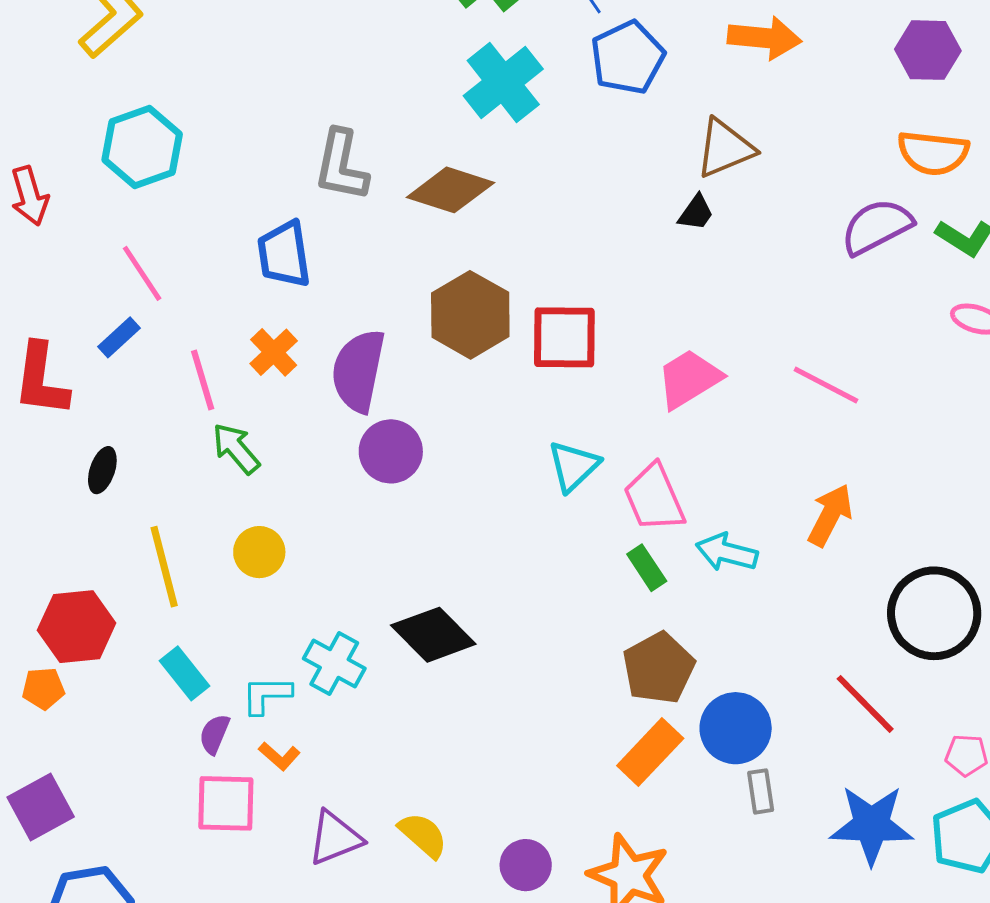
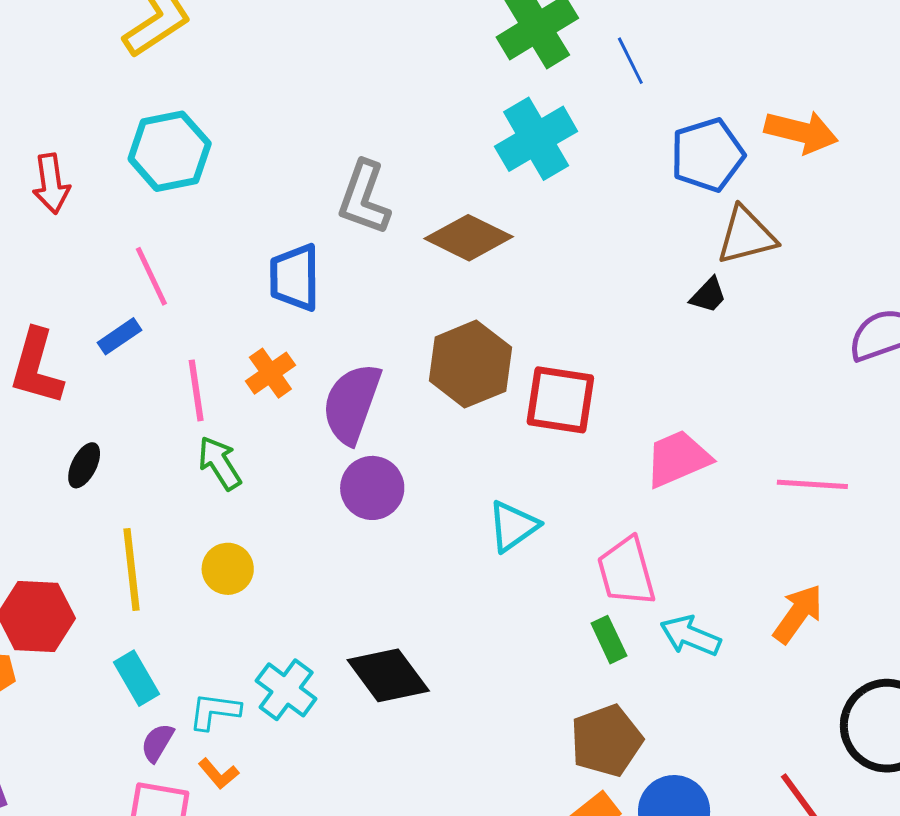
blue pentagon: (628, 58) -> (707, 155), moved
pink line: (826, 385) -> (812, 484), turned -32
cyan triangle: (573, 466) -> (513, 526), moved

